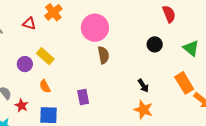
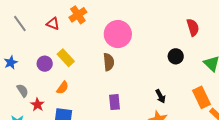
brown semicircle: (103, 55) -> (109, 62), moved
orange semicircle: (45, 86) -> (63, 88), turned -120
purple rectangle: (83, 97) -> (114, 102), moved

